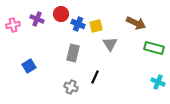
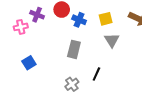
pink cross: (13, 25) -> (21, 27), moved
yellow square: (96, 26) -> (106, 19), moved
gray cross: (71, 87) -> (72, 84), turned 32

